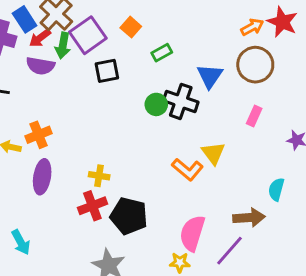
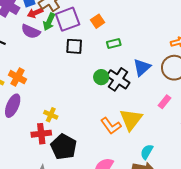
orange cross: (39, 135) -> (17, 77), turned 36
yellow triangle: (213, 153) -> (131, 119), size x1.4
cyan semicircle: (276, 189) -> (147, 152), moved

